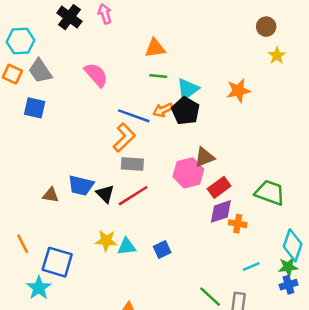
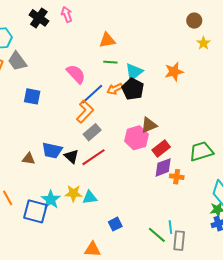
pink semicircle: (96, 75) -> (76, 74), moved
blue square: (35, 108) -> (32, 96), moved
blue line: (134, 116) -> (92, 94), turned -60
gray rectangle: (132, 164) -> (92, 132), turned -42
green trapezoid: (270, 193) -> (201, 151), turned -35
blue square: (162, 250) -> (115, 224), moved
cyan line: (251, 267) -> (170, 227), moved, turned -72
cyan star: (39, 288) -> (51, 200), moved

